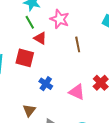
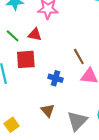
green line: (30, 22) -> (13, 36), moved
brown line: (78, 44) -> (79, 56), moved

